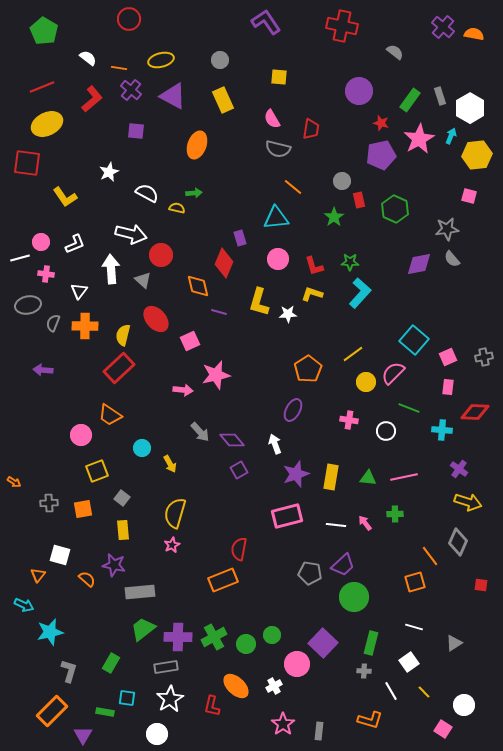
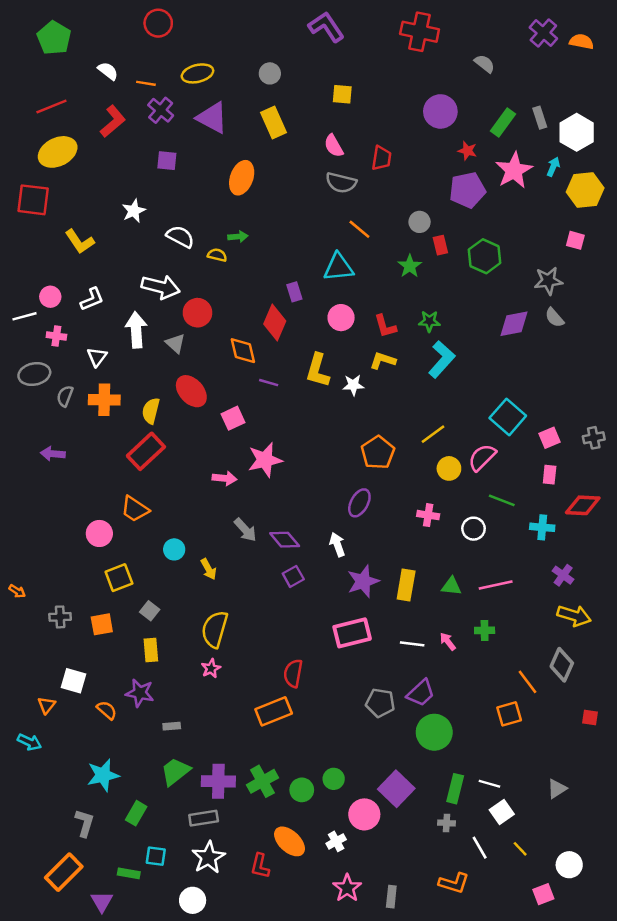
gray rectangle: (140, 592) -> (172, 726), size x0.5
white line: (414, 627) -> (489, 784), moved
cyan star: (50, 632) -> (103, 775), moved
pink square: (443, 729) -> (543, 894), turned 36

